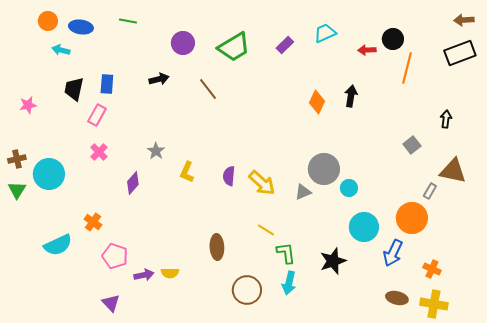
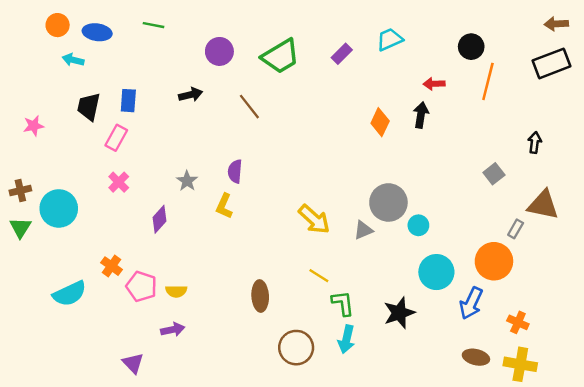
red arrow: (367, 50) -> (434, 84), moved
purple semicircle: (229, 176) -> (235, 171), moved
pink pentagon: (115, 256) -> (141, 286), moved
yellow semicircle: (170, 273) -> (176, 291), moved

